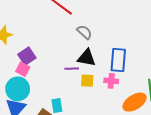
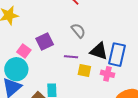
gray semicircle: (84, 32) -> (78, 31), moved
purple square: (27, 56) -> (45, 41), moved
black triangle: (87, 58) -> (99, 51), moved

